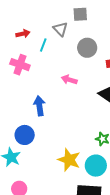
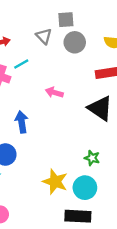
cyan line: (43, 45) -> (21, 64), moved, turned 40
gray circle: (87, 48) -> (75, 42), moved

